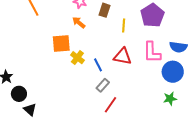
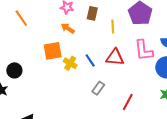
blue line: (98, 65) -> (90, 60), moved
black circle: (19, 94) -> (14, 70), moved
red line: (110, 105) -> (128, 102), moved

